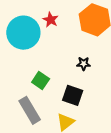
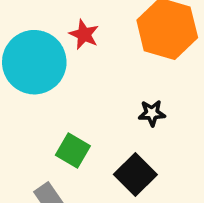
black square: (73, 95) -> (135, 175), turned 30

